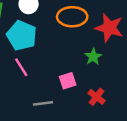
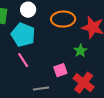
red cross: (97, 97) -> (84, 83), size x1.5

